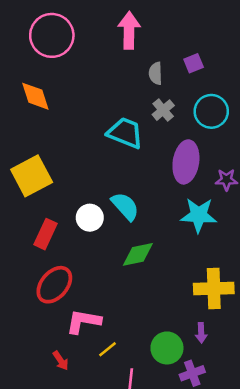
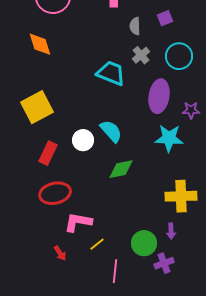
red ellipse: (54, 285) -> (55, 193), turned 36

